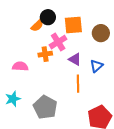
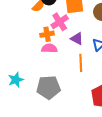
pink semicircle: (20, 66) -> (49, 48), moved
gray pentagon: (45, 107) -> (48, 87), turned -30

